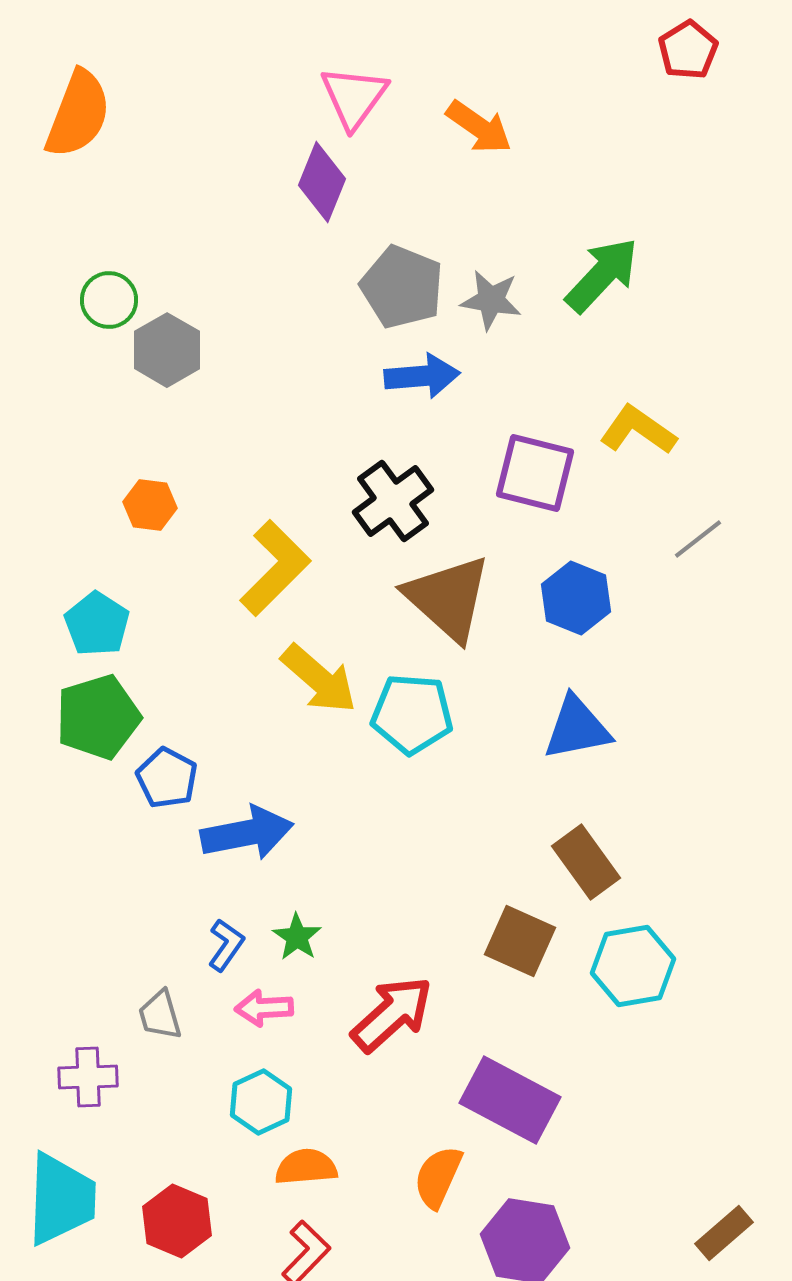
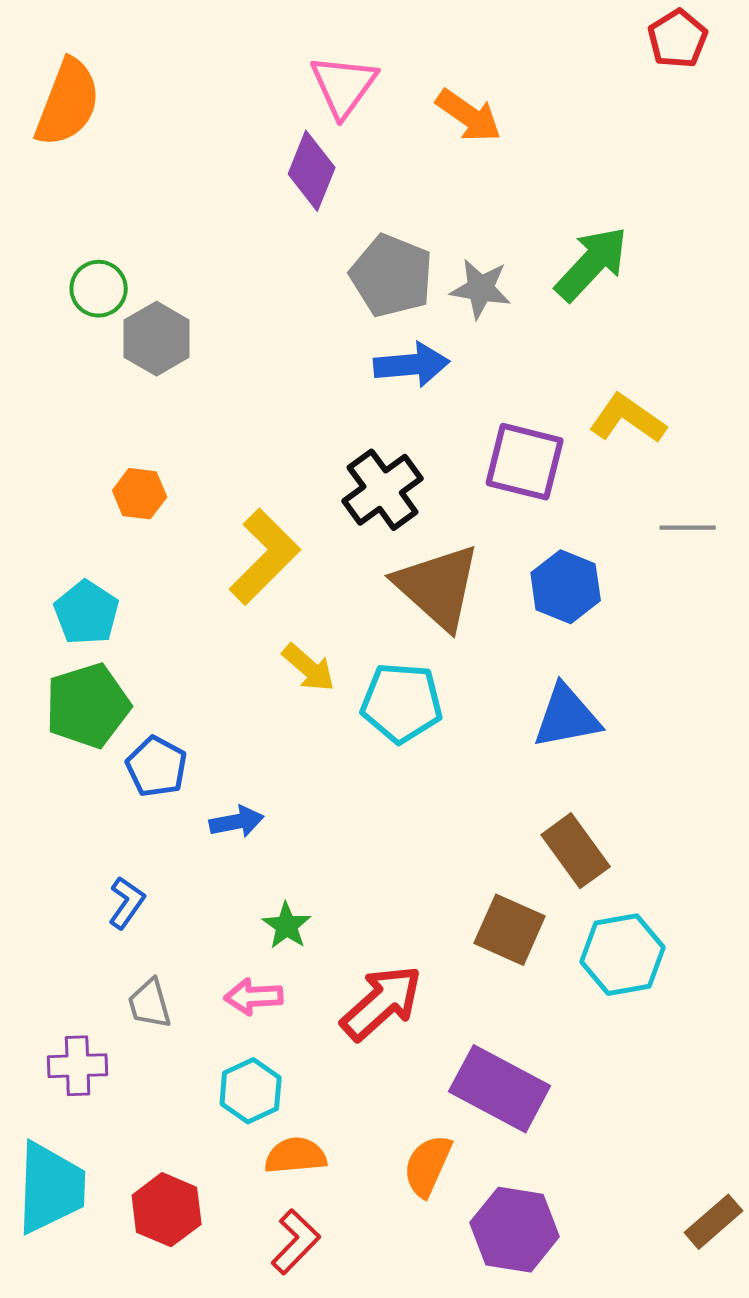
gray line: (698, 539) -> (688, 528), turned 38
yellow arrow: (319, 679) -> (309, 668), size x0.7
blue arrow: (247, 833) -> (237, 822), size x0.6
blue L-shape: (226, 945) -> (127, 903), moved

